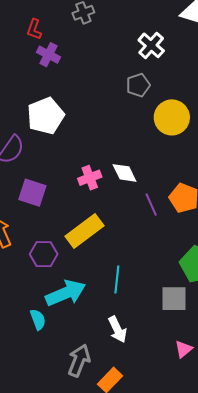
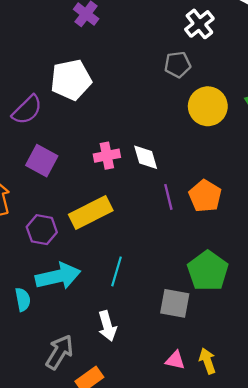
pink triangle: (184, 349) -> (175, 360), turned 42

